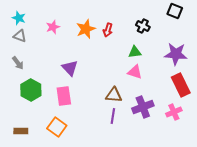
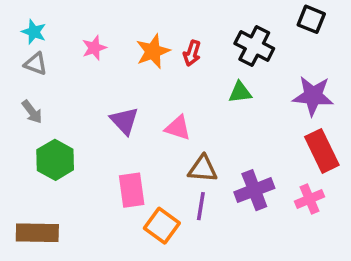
black cross: (143, 26) -> (254, 46), size x1.5
pink triangle: (135, 72) -> (178, 128), moved
pink rectangle: (64, 96) -> (132, 190), moved
orange square: (57, 127) -> (162, 226), moved
brown rectangle: (21, 131) -> (37, 233), size x1.6

